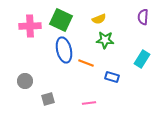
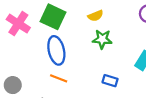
pink cross: (30, 26) -> (18, 24), turned 35
orange line: (86, 63) -> (59, 78), moved

